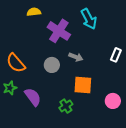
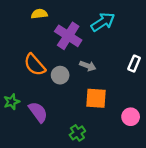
cyan arrow: (89, 19) -> (103, 22), turned -95
orange semicircle: (16, 63) -> (35, 65), moved
green cross: (66, 106) -> (77, 133), moved

